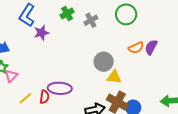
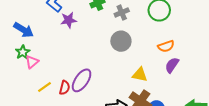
purple semicircle: (151, 47) -> (172, 65), moved
gray circle: (104, 62) -> (121, 41), moved
purple ellipse: (60, 88) -> (82, 80), turned -65

